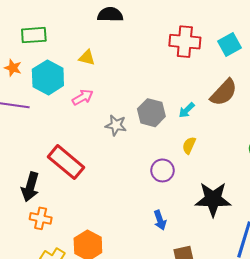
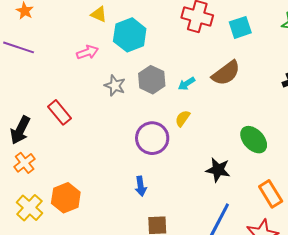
cyan hexagon: (48, 77) -> (130, 35), moved
red rectangle: (66, 162) -> (59, 112), size x0.7
purple circle: (163, 170) -> (152, 138), size x1.4
black star: (213, 199) -> (218, 170), moved, size x0.7
orange cross: (41, 218) -> (25, 163), turned 30

